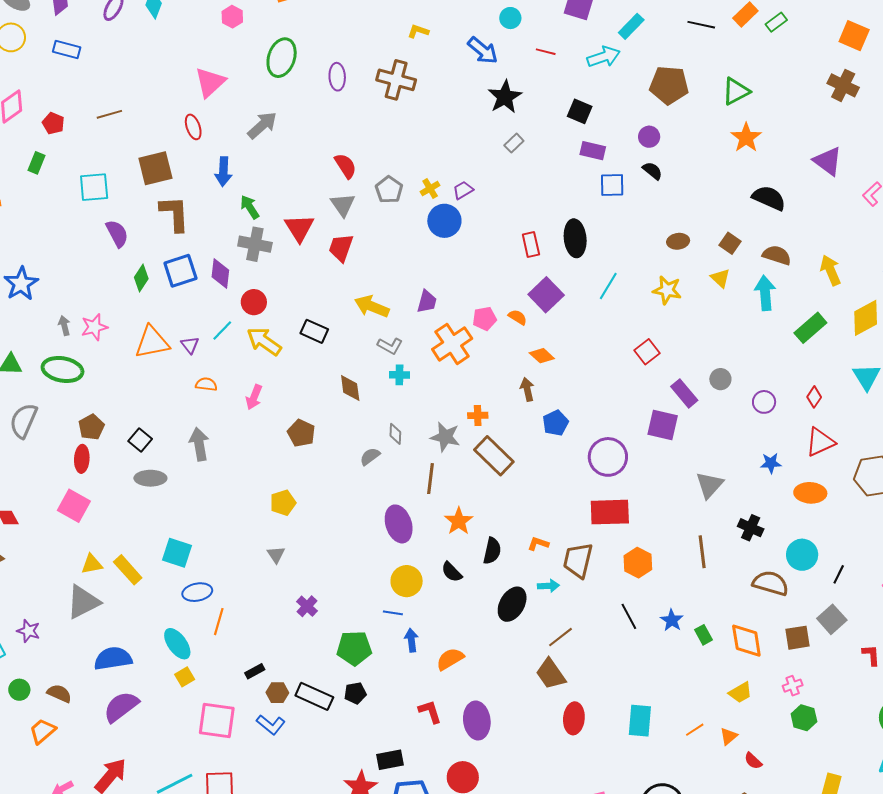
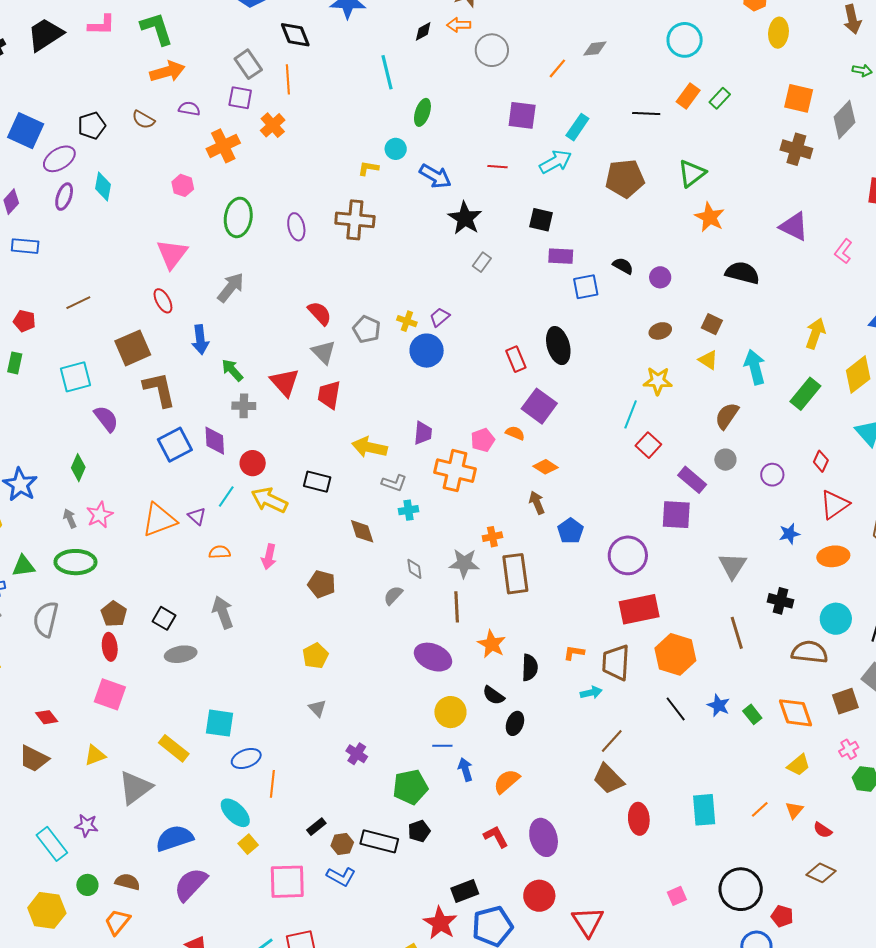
cyan circle: (510, 18) -> (396, 149), moved
purple circle: (649, 137) -> (660, 277), moved
yellow cross: (430, 189) -> (407, 321), turned -30
gray cross: (255, 244) -> (244, 406), size x0.7
brown semicircle: (777, 255) -> (727, 416), moved, turned -64
yellow arrow: (831, 270) -> (815, 333), turned 52
green diamond: (141, 278) -> (78, 468), moved
cyan line: (608, 286) -> (631, 414), moved
orange cross: (452, 344) -> (455, 471), turned -33
brown rectangle: (494, 456) -> (515, 574), turned 48
purple ellipse: (399, 524) -> (433, 657), turned -39
orange hexagon: (638, 563) -> (675, 654), size x1.4
yellow triangle: (92, 564) -> (95, 755), moved
black ellipse: (512, 604) -> (515, 723), moved, size x0.7

